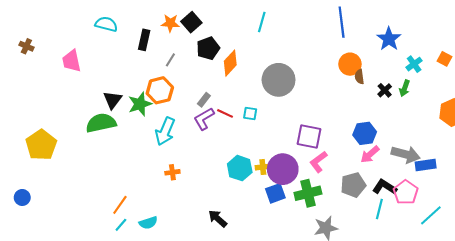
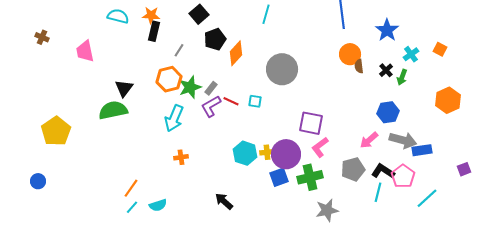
orange star: (170, 23) -> (151, 15), moved
black cross: (385, 90) -> (386, 70), moved
green star: (140, 104) -> (190, 87), moved
blue hexagon: (365, 133) -> (388, 112), moved

